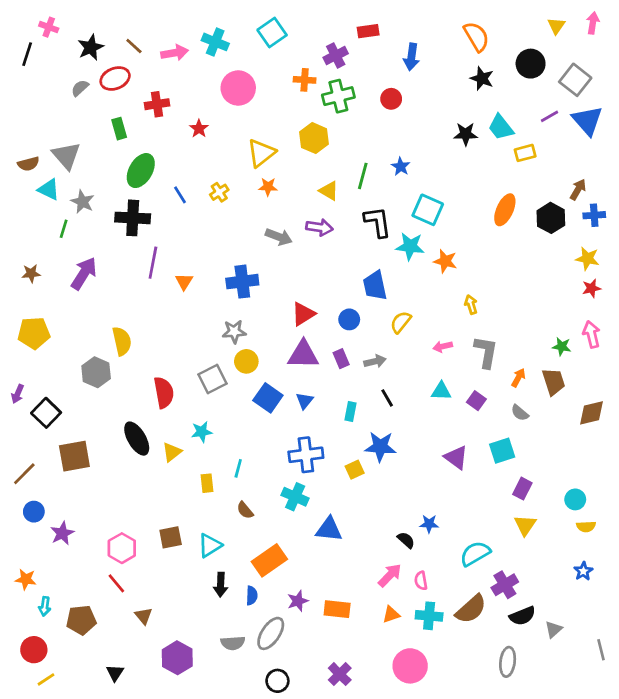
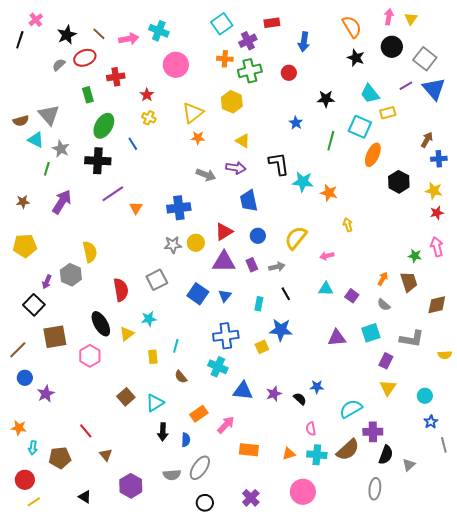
pink arrow: (593, 23) -> (389, 17), moved
pink cross: (49, 27) -> (36, 20), turned 32
cyan square: (272, 32) -> (222, 24), moved
black star: (466, 134) -> (326, 99), moved
green line: (363, 176) -> (331, 141), moved
yellow cross: (219, 192) -> (149, 118), moved, turned -32
cyan square: (428, 210) -> (360, 127), moved
black hexagon: (551, 218) -> (399, 182), moved
purple line: (153, 263) -> (113, 194), turned 45
blue trapezoid: (375, 286) -> (249, 201), moved
yellow semicircle: (401, 322) -> (296, 238), size x1.4
gray L-shape: (486, 352) -> (412, 339), moved, turned 90
yellow circle: (246, 361) -> (196, 243), moved
purple arrow: (18, 394) -> (47, 282), moved
purple triangle: (456, 457) -> (337, 338), turned -42
cyan circle: (575, 499) -> (425, 396), moved
yellow semicircle: (586, 527) -> (445, 355), moved
brown square: (171, 537) -> (126, 397), turned -30
pink hexagon: (122, 548) -> (90, 356), moved
orange rectangle: (269, 560) -> (199, 414), size x0.7
pink arrow: (390, 575) -> (226, 425), moved
purple cross: (505, 585) -> (373, 432), turned 30
purple star: (298, 601) -> (274, 394), moved
black semicircle: (522, 616) -> (386, 455), turned -48
gray line: (601, 650) -> (444, 445), moved
black triangle: (115, 673) -> (85, 497), turned -32

